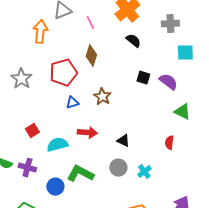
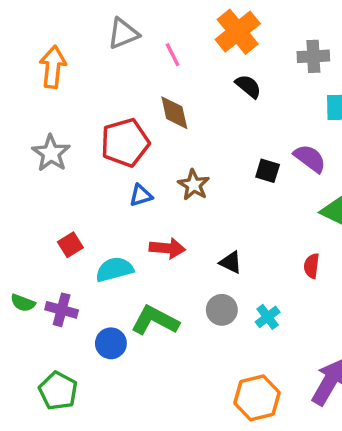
orange arrow: (40, 32) -> (53, 67), moved
brown diamond: (91, 56) -> (174, 113), turned -30
black square: (143, 78) -> (268, 171), moved

